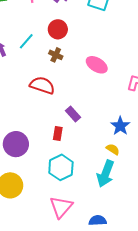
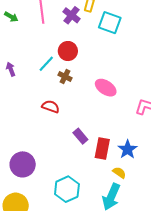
cyan line: (26, 41) -> (46, 64), moved
red semicircle: (42, 85) -> (51, 107), size x0.7
red rectangle: (58, 134) -> (102, 149), moved, size x1.5

